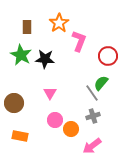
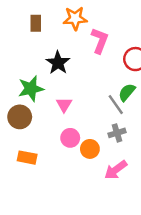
orange star: (59, 23) -> (75, 18), turned 30
green star: (21, 55) -> (31, 89), moved, turned 30
black star: (45, 59) -> (58, 63), turned 30

